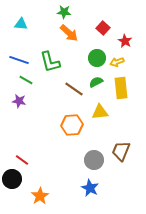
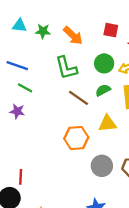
green star: (64, 12) -> (43, 31), moved
red square: (103, 28) -> (111, 30), turned -32
green L-shape: (50, 62) -> (66, 68), moved
red line: (22, 160) -> (21, 177), turned 56
gray circle: (94, 160) -> (102, 166), moved

